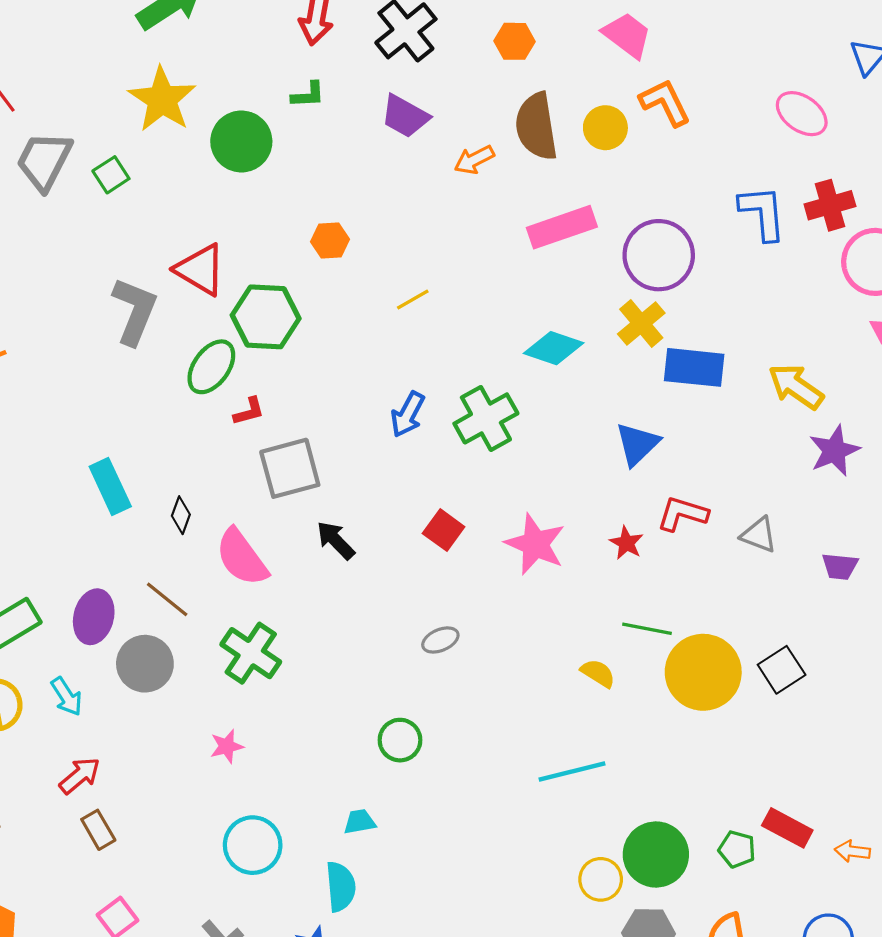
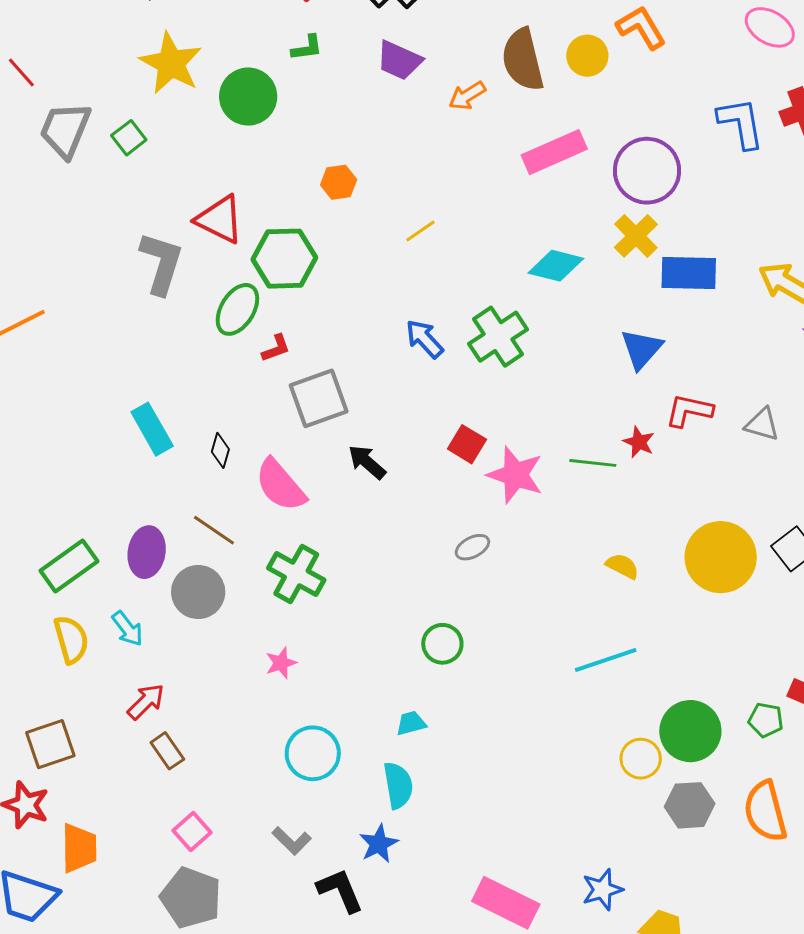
blue arrow: (408, 414) -> (425, 339), turned 114
pink star: (535, 544) -> (515, 475), moved
green line: (647, 629) -> (593, 463), moved

